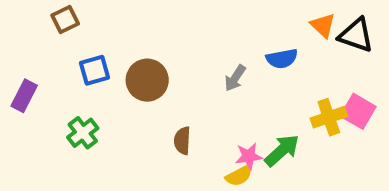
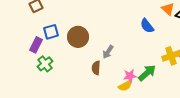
blue semicircle: (282, 59) -> (147, 26), turned 63
gray arrow: (235, 78) -> (108, 52), moved
purple rectangle: (24, 96) -> (36, 45), moved

